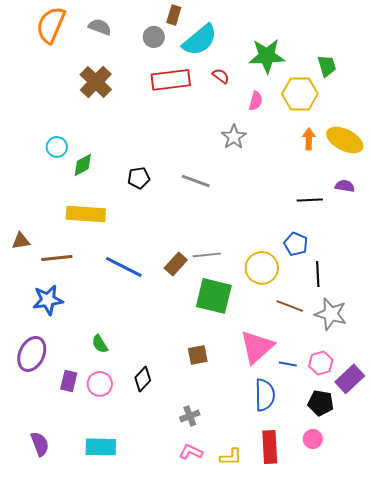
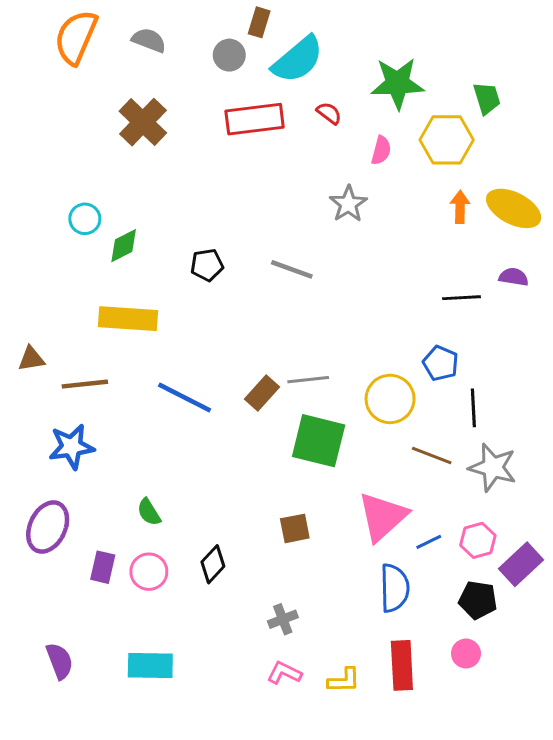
blue line: (288, 364) -> (429, 542), turned -36

